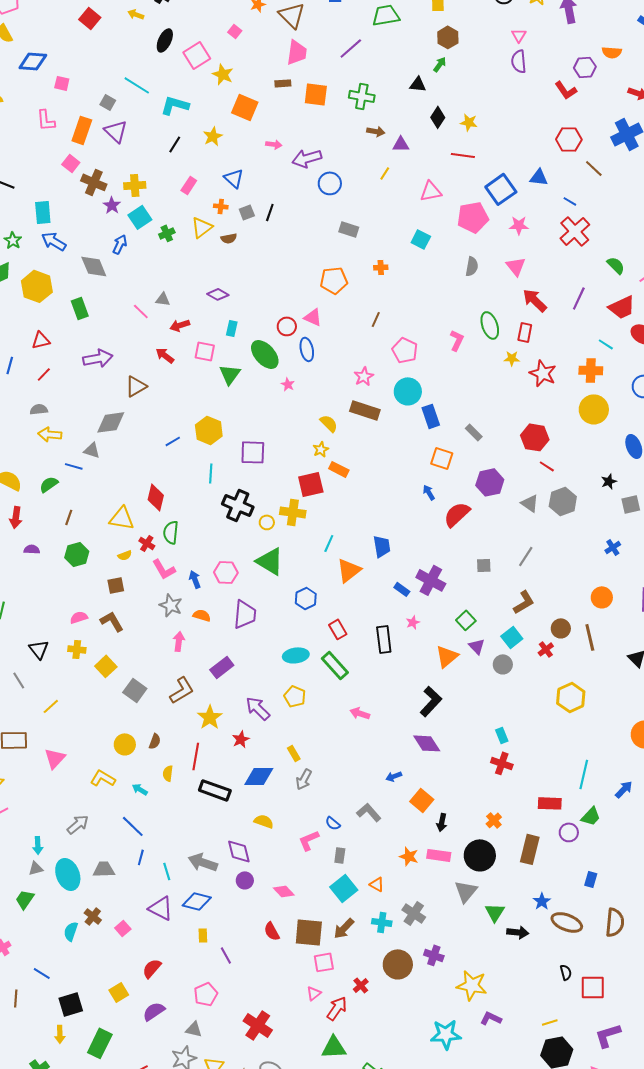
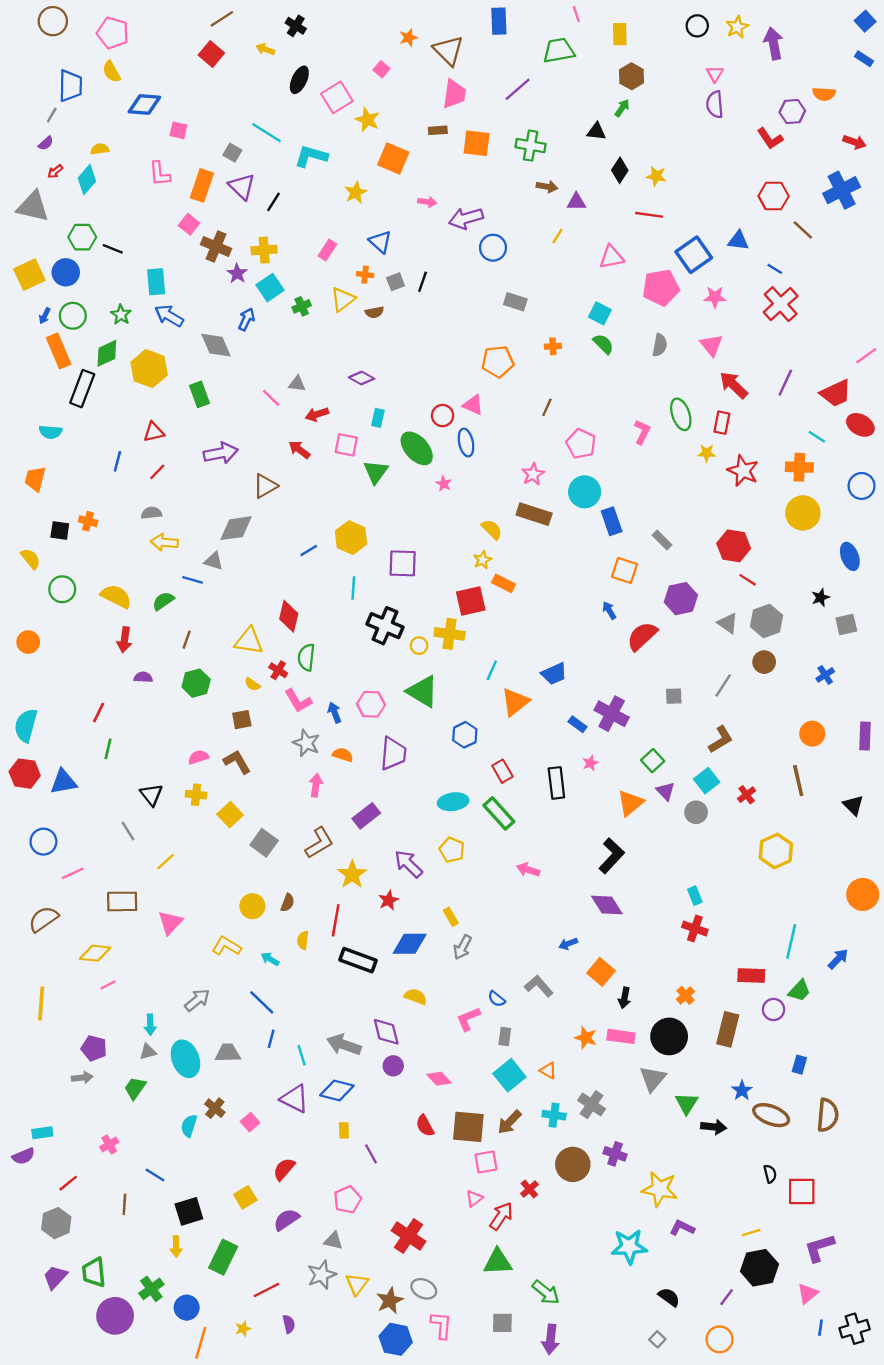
black line: (175, 144) -> (274, 202), moved
green semicircle: (616, 265) -> (603, 344), moved
blue trapezoid: (382, 546) -> (554, 674), turned 75
yellow semicircle: (125, 555) -> (252, 684), turned 56
brown circle: (561, 628) -> (764, 662), moved

